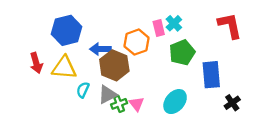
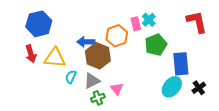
blue hexagon: (67, 30) -> (39, 24), moved
cyan ellipse: (175, 102) -> (172, 87), moved
green cross: (119, 104) -> (98, 98), moved

